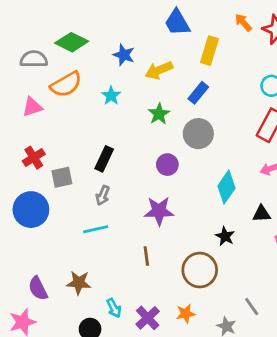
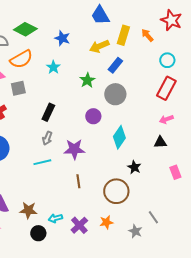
orange arrow: (243, 23) -> (147, 35), moved
yellow arrow: (159, 70) -> (99, 46), moved
gray square: (62, 177) -> (18, 88), moved
cyan diamond: (226, 187) -> (119, 137), moved
purple star: (159, 211) -> (74, 149), moved
black triangle: (262, 214) -> (160, 142), moved
brown star: (79, 283) -> (28, 210), moved
cyan arrow: (114, 308) -> (55, 218), turned 104

